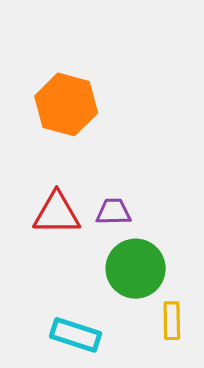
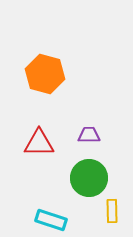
purple trapezoid: (113, 212) -> (89, 135), moved

